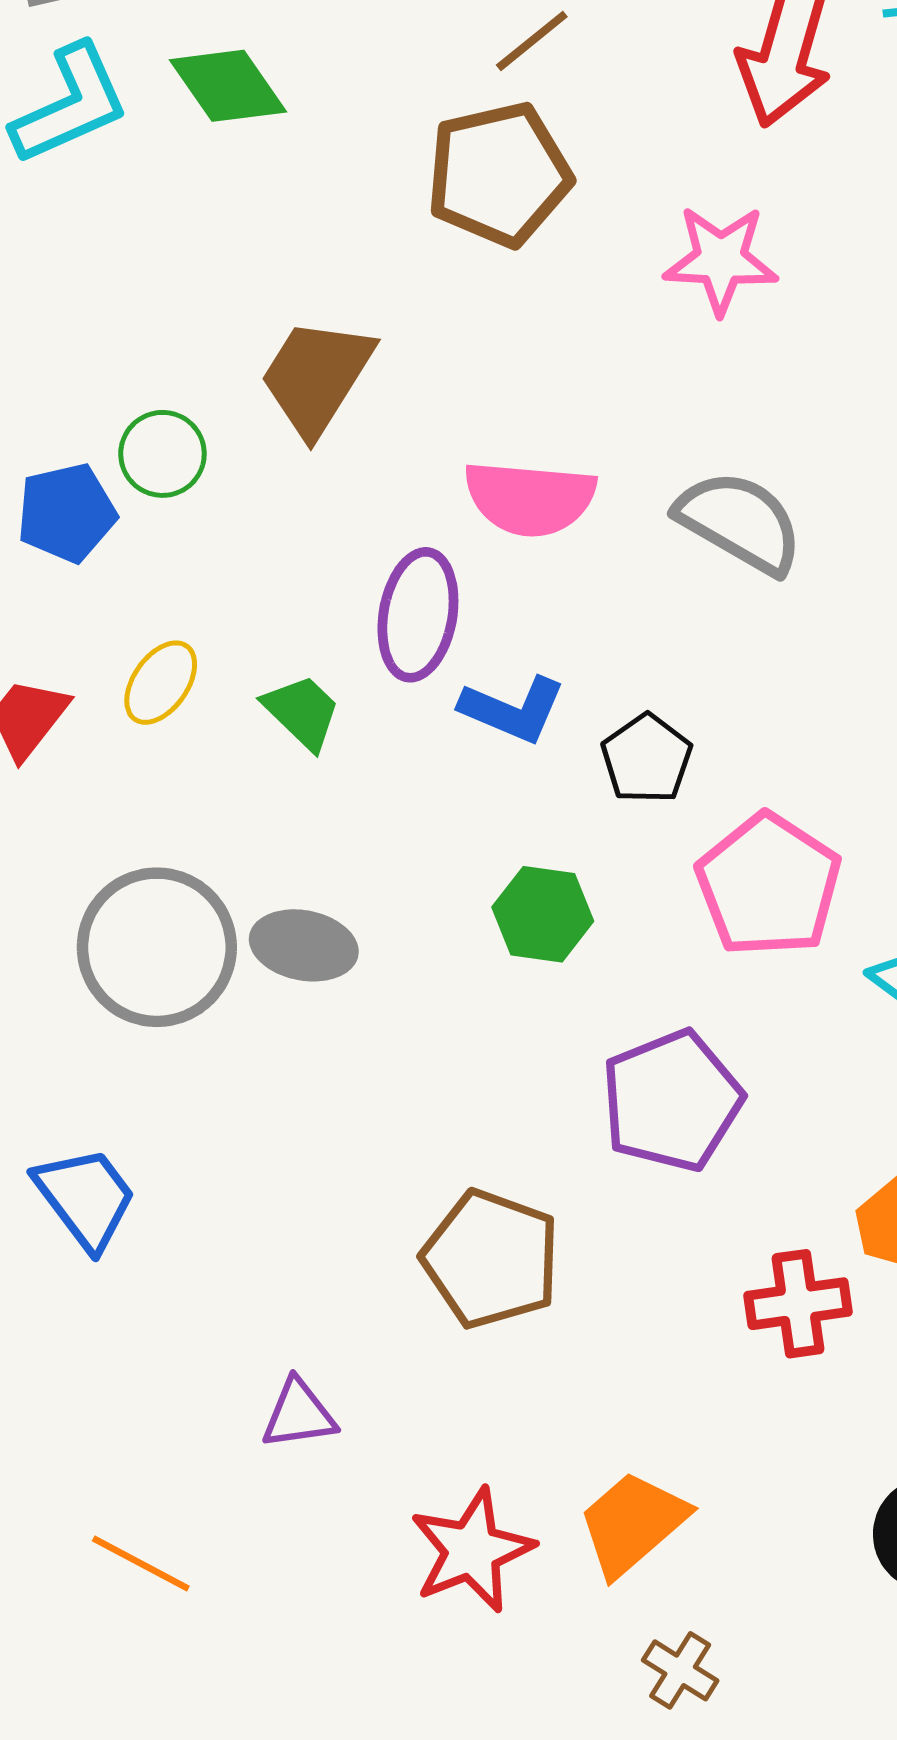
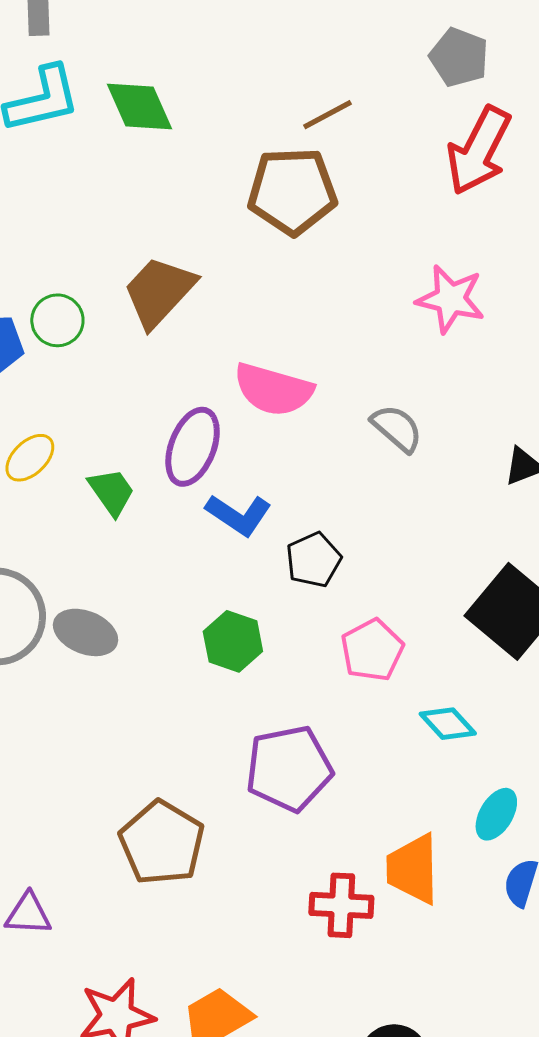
pink star: (721, 260) -> (451, 299), moved
gray semicircle: (740, 522) -> (397, 428), size x0.7
pink pentagon: (769, 885) -> (372, 650), size x0.7

